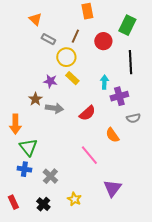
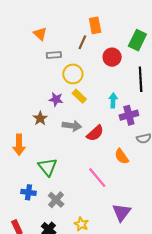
brown line: (75, 36) -> (82, 42), moved
gray rectangle: (48, 39) -> (54, 55), turned -32
gray arrow: (54, 108) -> (72, 126), moved
green triangle: (28, 147) -> (48, 167), moved

